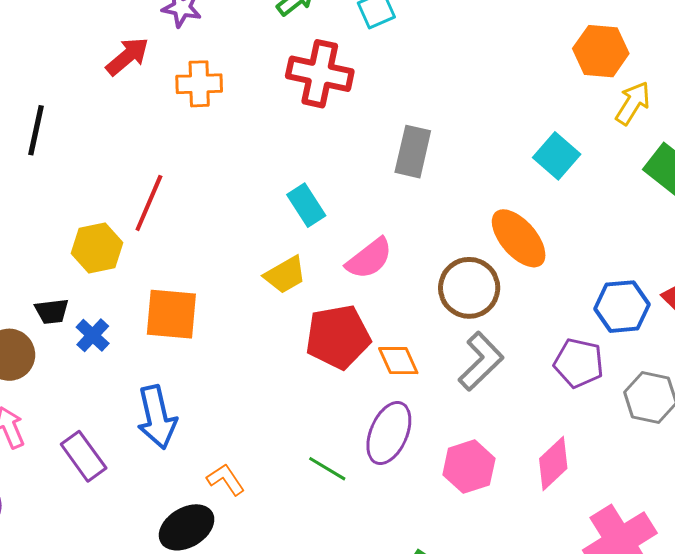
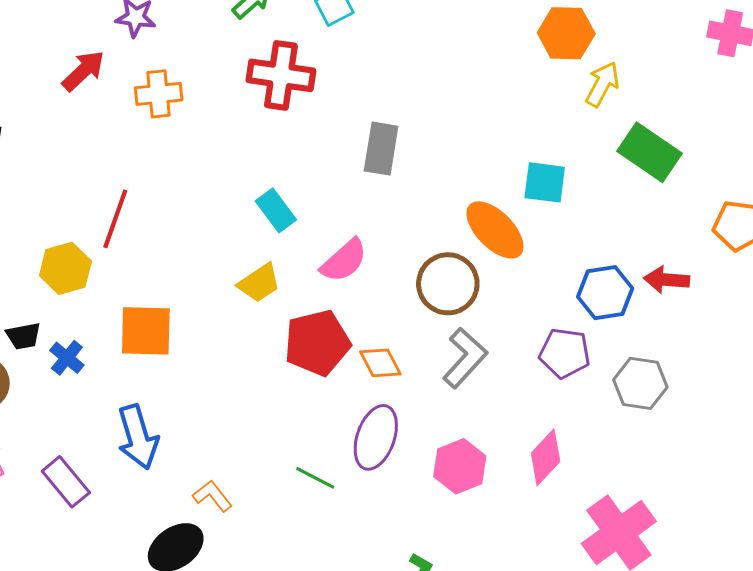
cyan square: (557, 156) -> (545, 182), moved, turned -30

